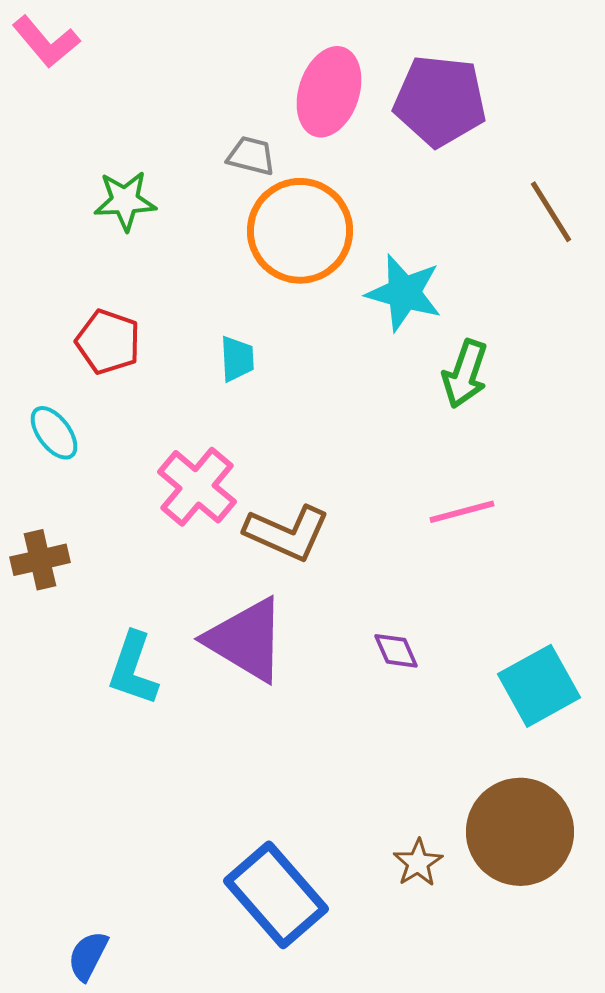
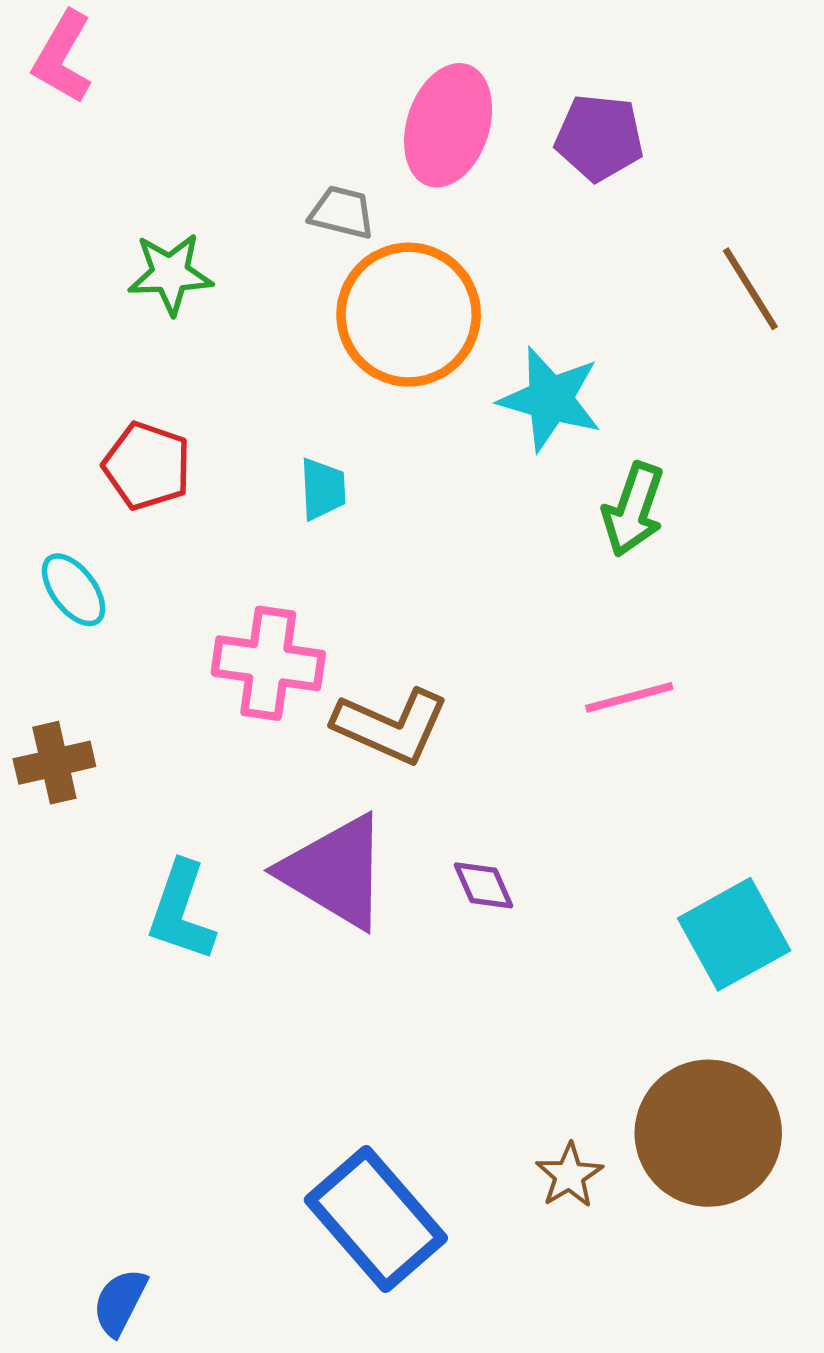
pink L-shape: (46, 42) -> (63, 57), turned 70
purple pentagon: (440, 101) -> (599, 138), size x0.7
pink cross: (197, 487) -> (268, 663), turned -32
purple diamond: (396, 651) -> (484, 885), moved

